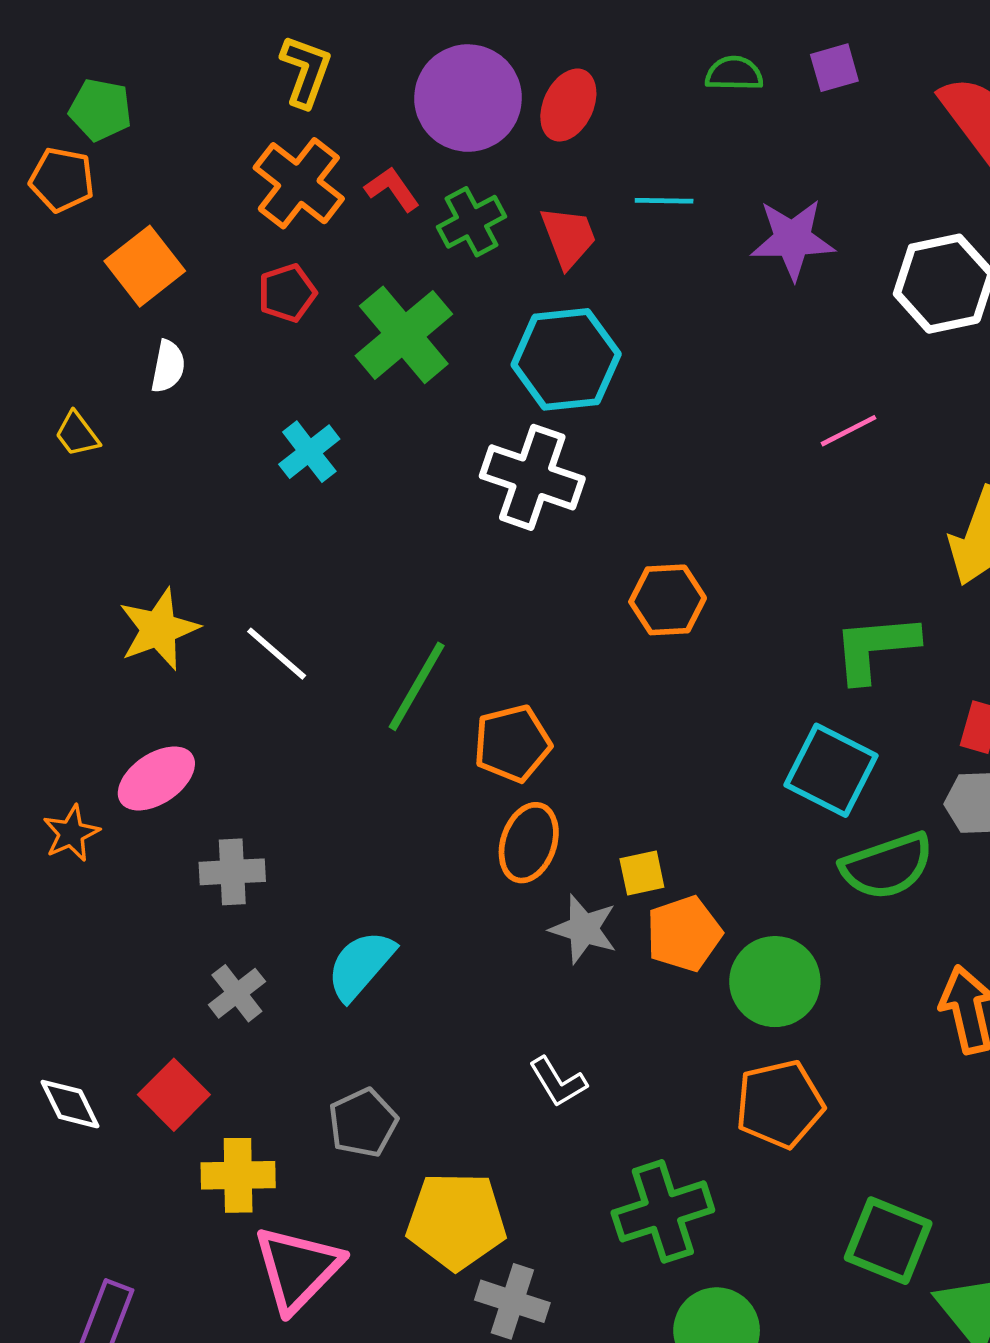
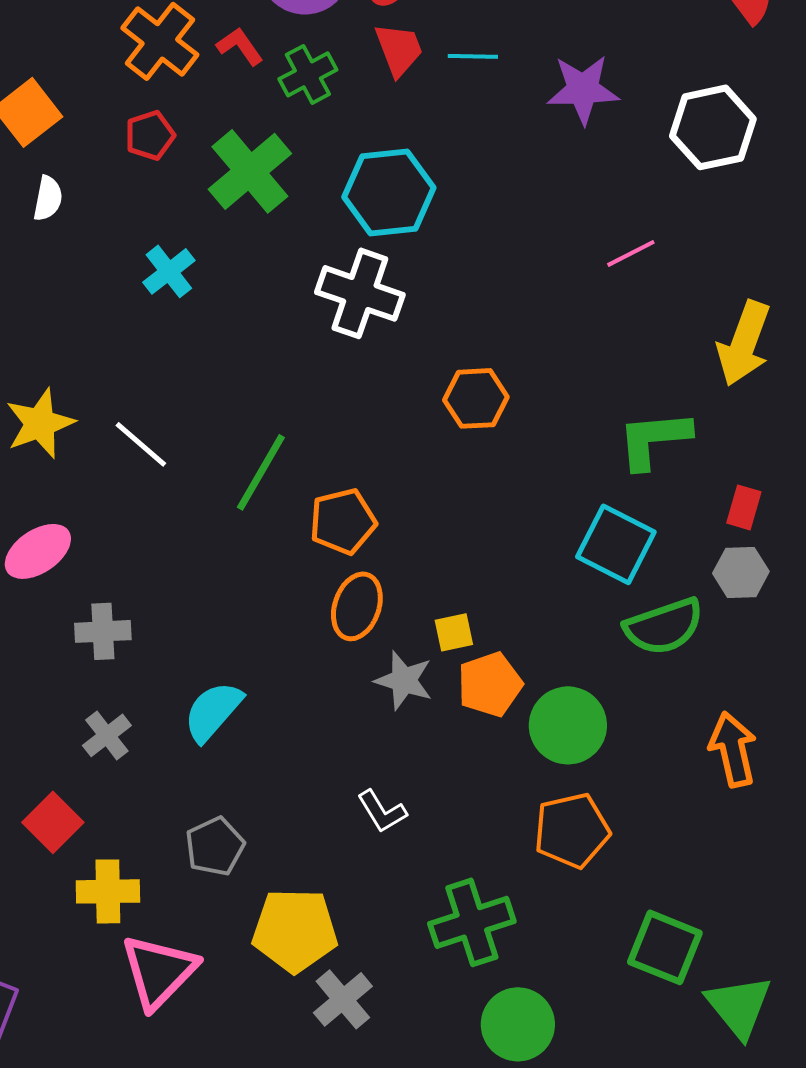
red trapezoid: (568, 237) -> (399, 49), moved
gray cross: (512, 1301) -> (343, 999), turned 32

